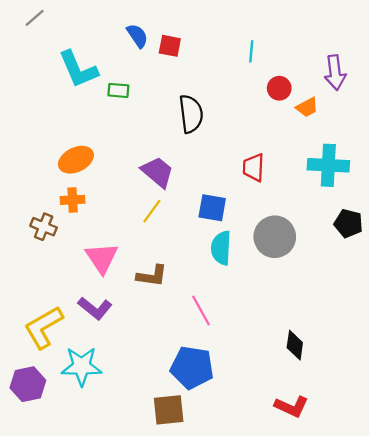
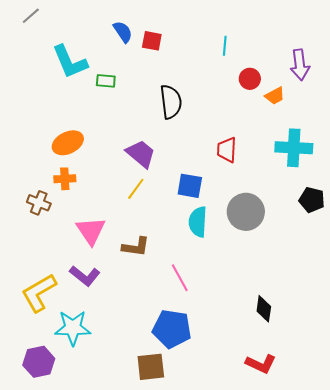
purple hexagon: (28, 384) -> (39, 362), moved

